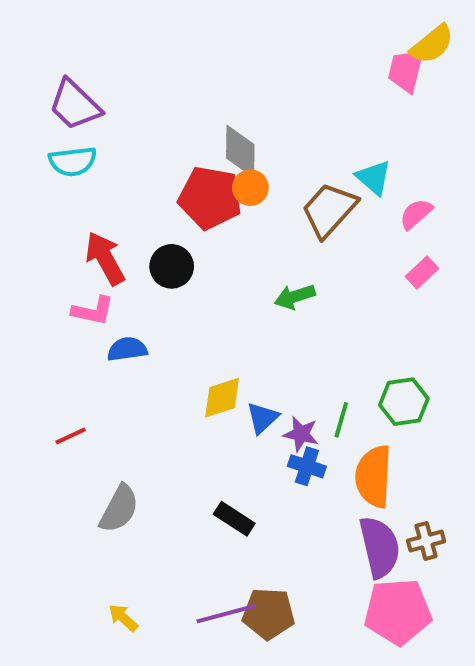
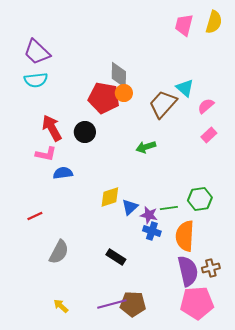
yellow semicircle: (432, 44) -> (214, 22), turned -35
pink trapezoid: (406, 71) -> (184, 25), moved
green line: (341, 420) -> (169, 208), turned 66

